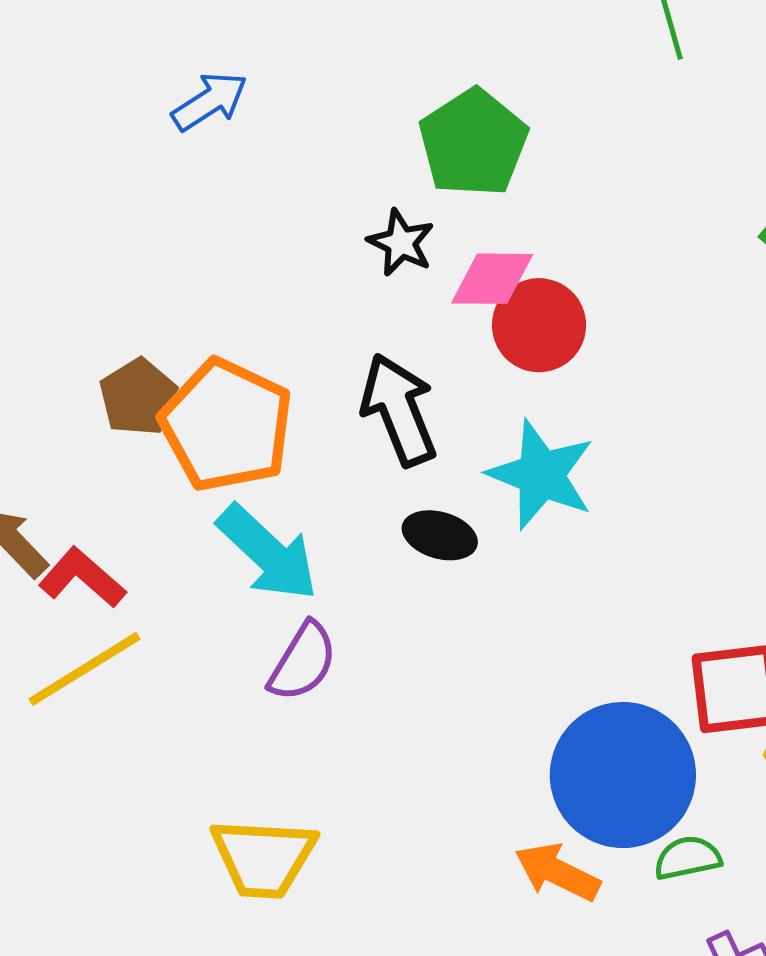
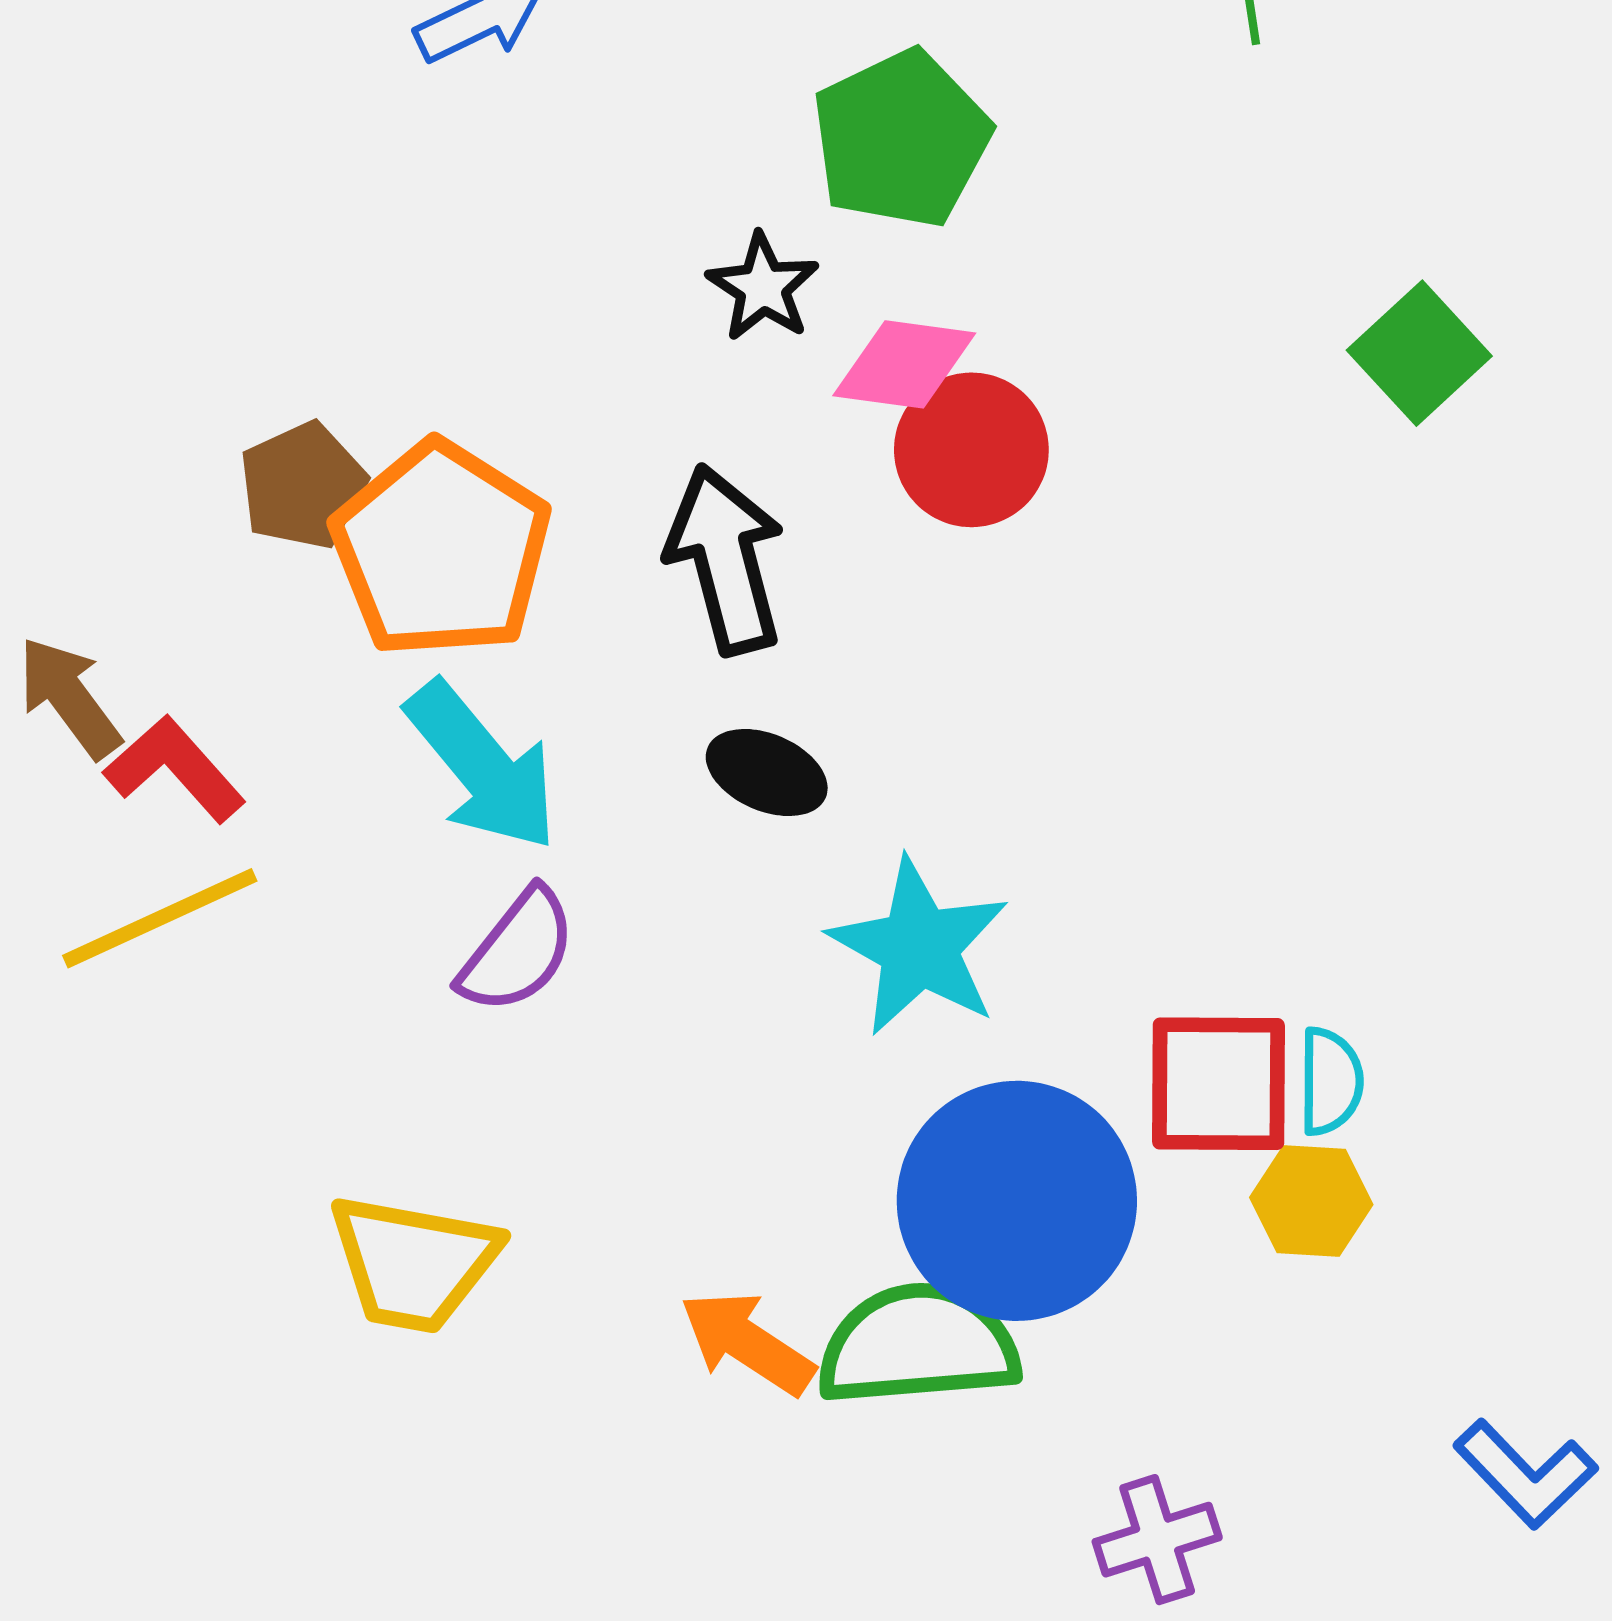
cyan star: (541, 475) -> (919, 947), moved
green semicircle: (688, 858) -> (918, 1345), moved, size x1.8
orange arrow: (557, 872) -> (747, 1343), moved

